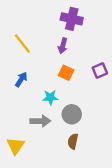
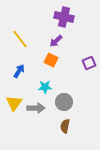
purple arrow: (63, 46) -> (56, 41), turned 32
orange square: (66, 73) -> (51, 60), moved
yellow triangle: (16, 146) -> (14, 103), moved

